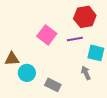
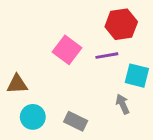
cyan circle: (27, 73) -> (33, 117), moved

